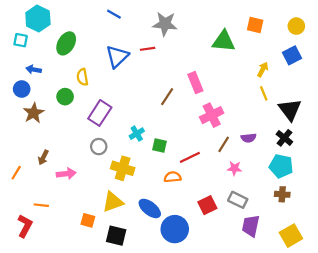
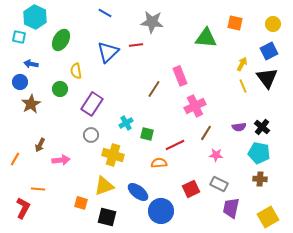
black triangle: (290, 110) -> (267, 78), moved
purple semicircle: (249, 138) -> (239, 127), moved

